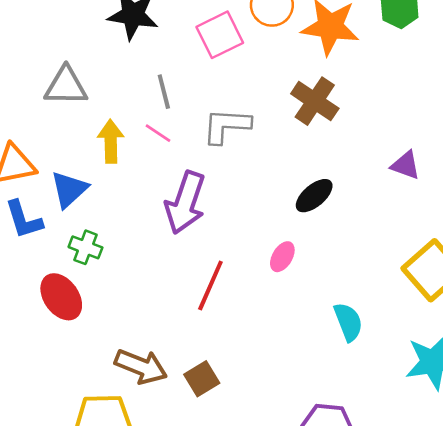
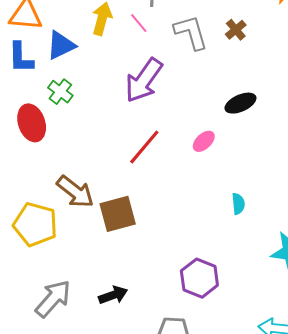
brown cross: (315, 101) -> (236, 30), moved, size x0.6
gray L-shape: (227, 126) -> (191, 32), turned 54
cyan semicircle: (348, 322) -> (238, 204), size x0.7
brown square: (202, 379) -> (118, 214), size x1.4

